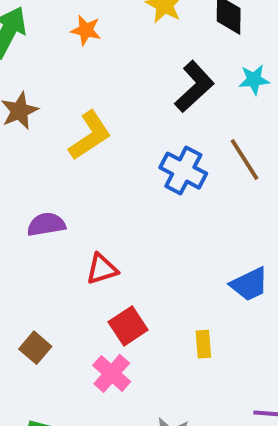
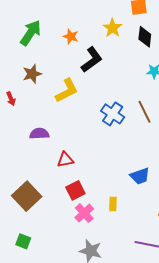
black L-shape: (194, 87) -> (92, 60), moved
brown square: (35, 348) -> (27, 196), size x1.8
pink cross: (112, 373) -> (84, 213), moved

